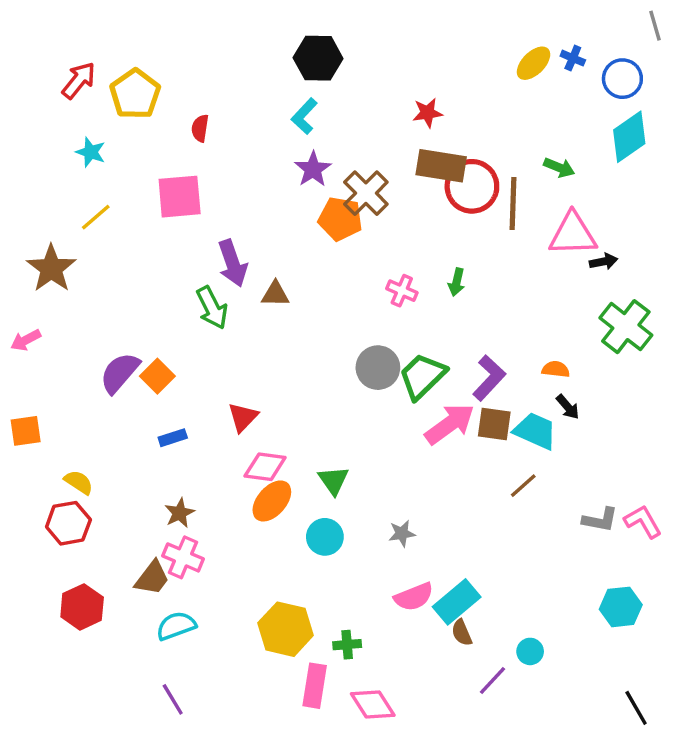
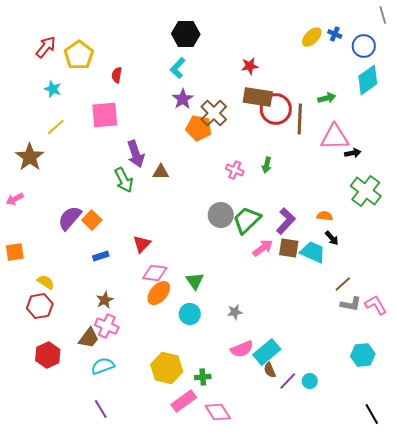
green arrow: (559, 168) -> (327, 98), turned -36
pink arrow: (450, 424) -> (263, 248), size x0.7
brown line: (523, 486) -> (343, 284), moved
purple line: (492, 681) -> (288, 381), moved
pink rectangle: (315, 686) -> (184, 401), turned 45

